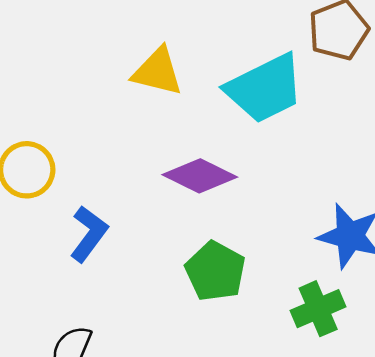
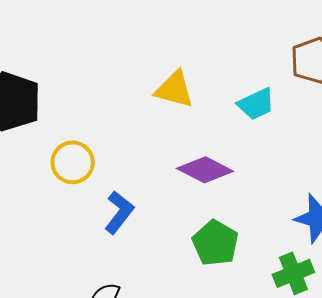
cyan trapezoid: (265, 88) -> (256, 104), size x0.6

